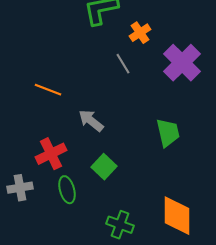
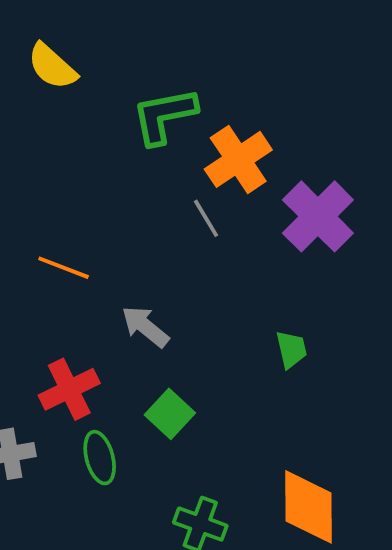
orange cross: (140, 33) -> (238, 159), size x1.6
green trapezoid: (168, 133) -> (291, 349), size x0.7

